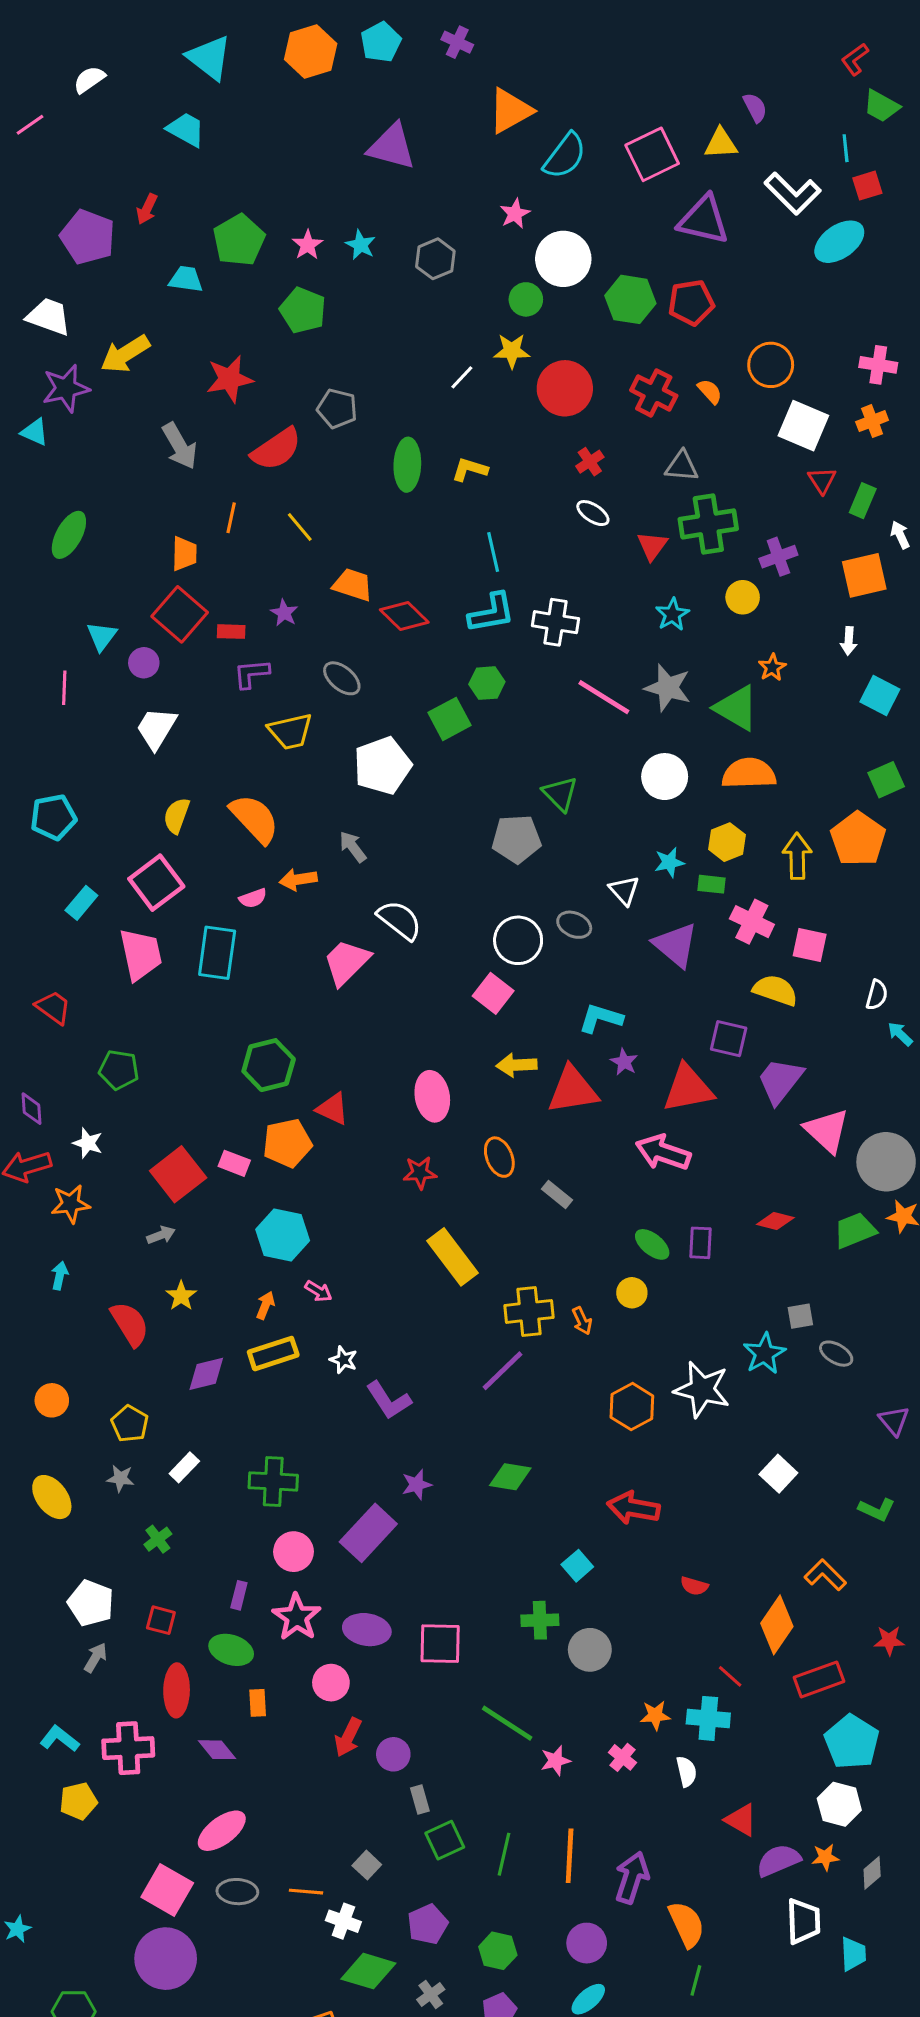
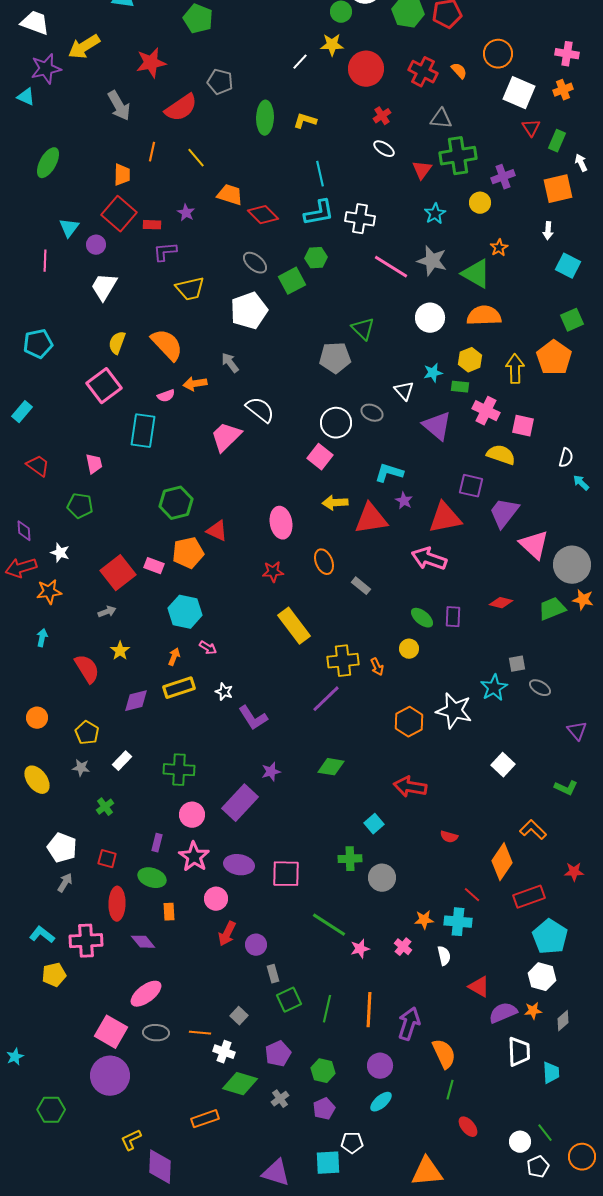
gray ellipse: (342, 678) -> (255, 263), moved
cyan rectangle: (81, 903) -> (22, 412), moved
pink trapezoid: (141, 954) -> (94, 464), moved, size x0.6

